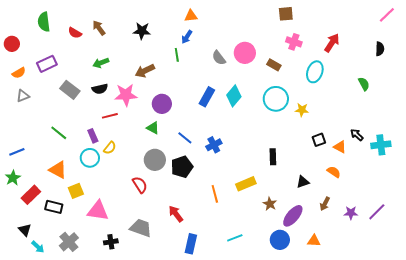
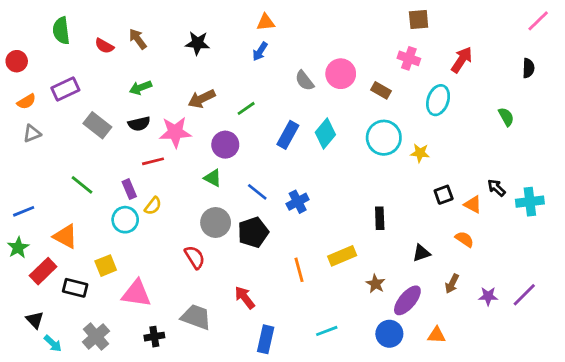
brown square: (286, 14) -> (419, 19), moved
green line: (177, 55) -> (246, 108), moved, turned 64
orange triangle: (58, 170) -> (65, 236), moved

